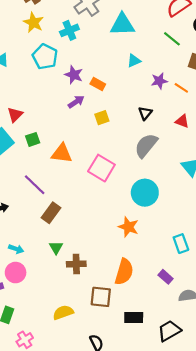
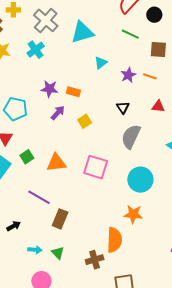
cyan pentagon: (45, 57) -> (15, 109), moved
green triangle: (56, 247) -> (58, 253), moved
cyan arrow: (16, 249) -> (35, 250), moved
orange semicircle: (124, 272) -> (114, 240), moved

